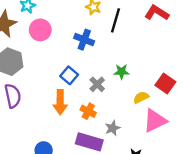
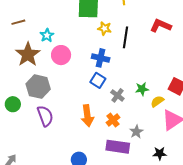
green star: (122, 72) -> (142, 89), moved
blue square: (69, 75) -> (98, 80), moved
orange cross: (88, 111) -> (113, 120), turned 32

